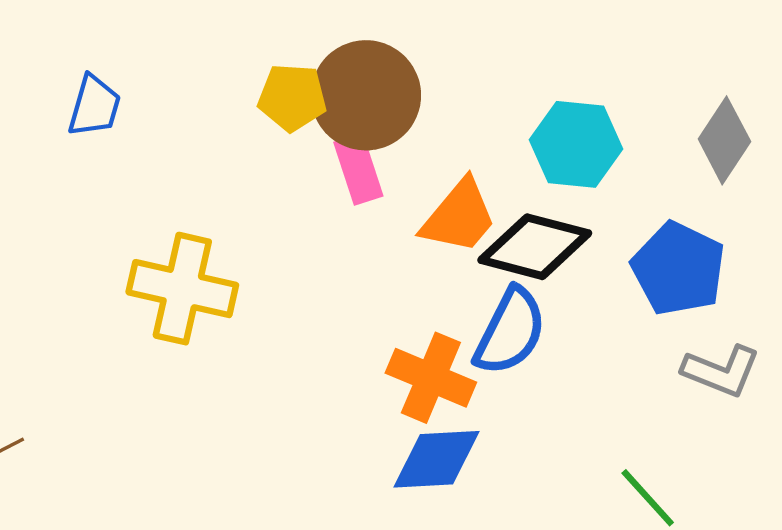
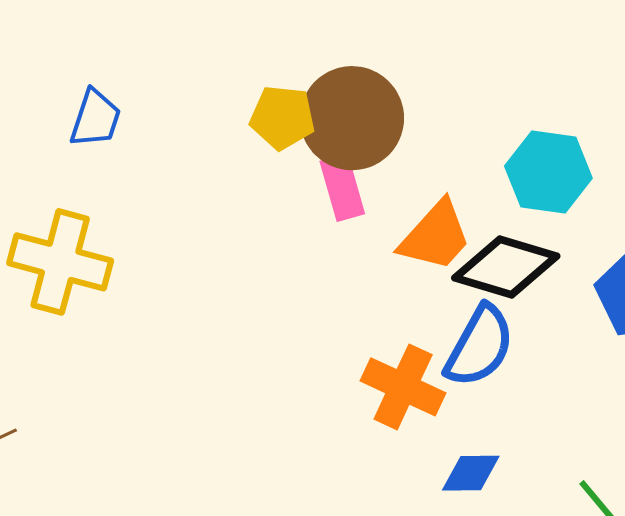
yellow cross: (182, 289) -> (60, 262), moved
blue diamond: (436, 459) -> (471, 473), moved, size x0.7

